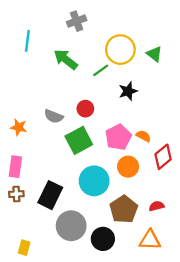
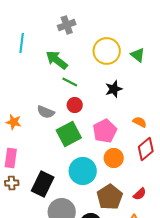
green line: (101, 70) -> (70, 82), moved, turned 63
orange semicircle: (143, 136) -> (140, 122), moved
red semicircle: (157, 206) -> (140, 194), turned 152

